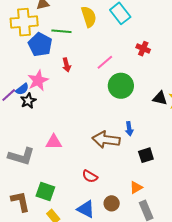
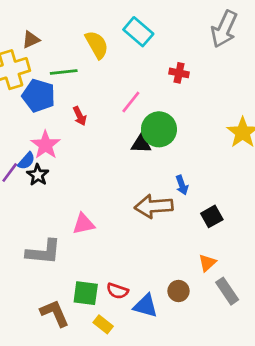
black triangle: (160, 98) -> (141, 144), moved
red semicircle: (90, 176) -> (117, 291), moved

